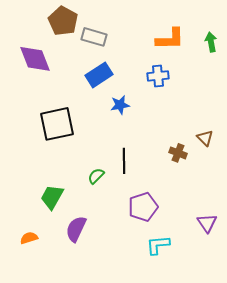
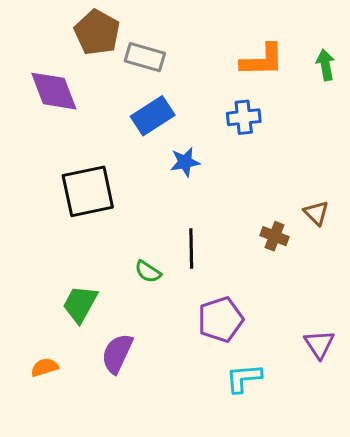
green semicircle: (96, 176) -> (148, 272), turned -102

